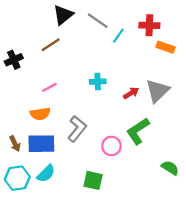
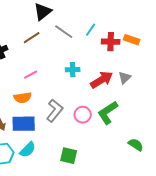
gray line: (98, 21) -> (64, 32), moved
red cross: (149, 25) -> (111, 42), moved
gray triangle: (157, 91) -> (125, 78), size x0.6
red arrow: (131, 93) -> (102, 80), size x1.6
pink circle: (111, 146) -> (83, 115), moved

